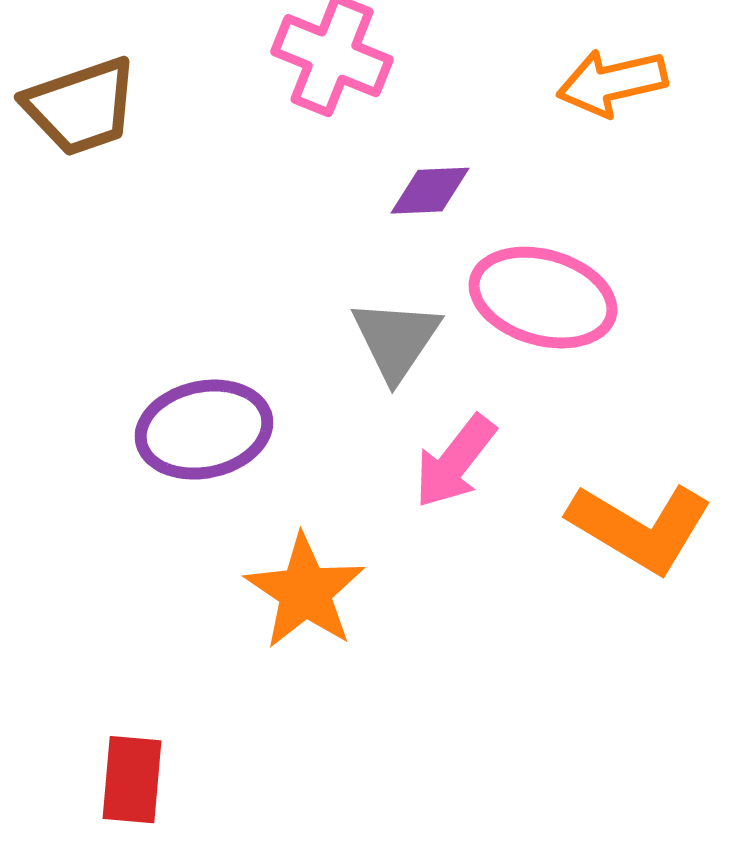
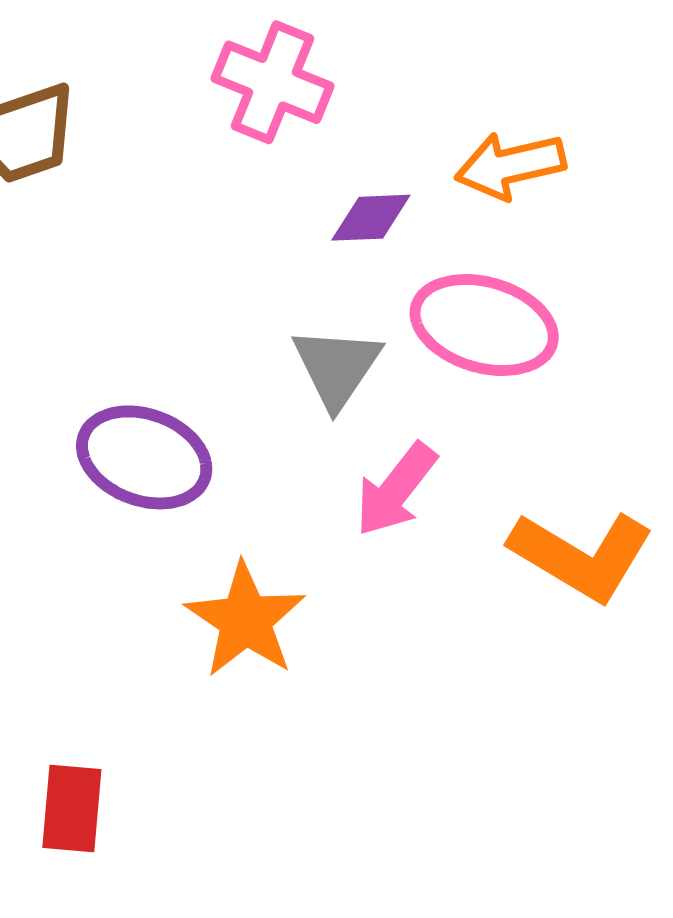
orange arrow: (612, 83) -> (510, 166), moved
purple ellipse: (204, 430) -> (144, 457), turned 32

